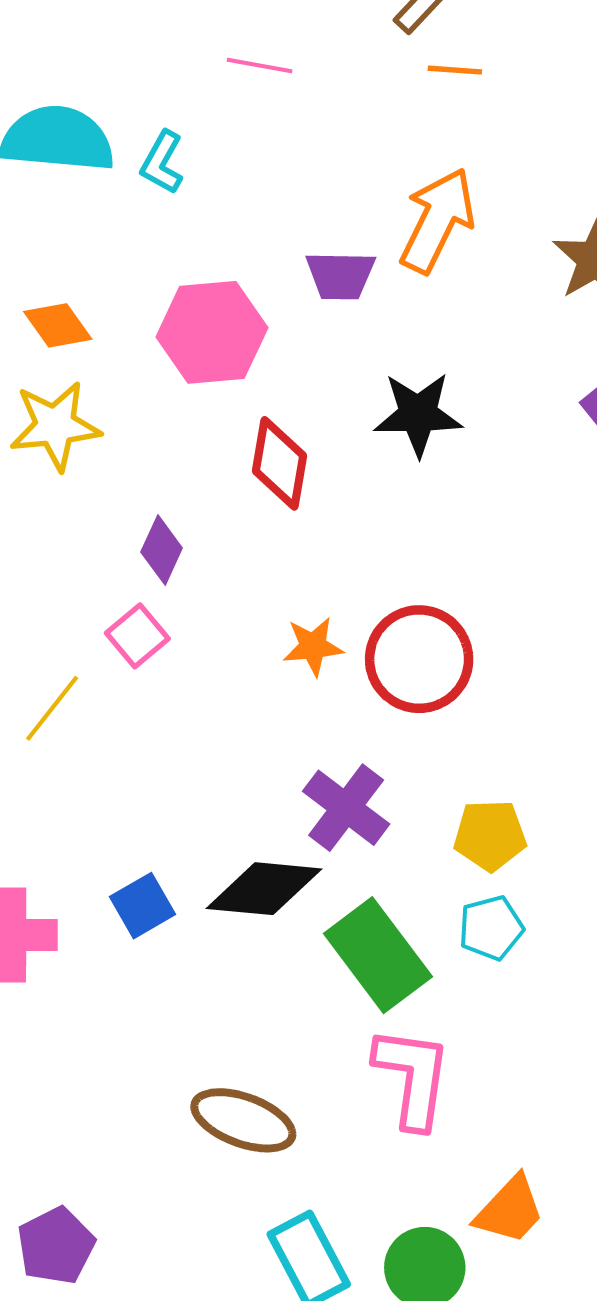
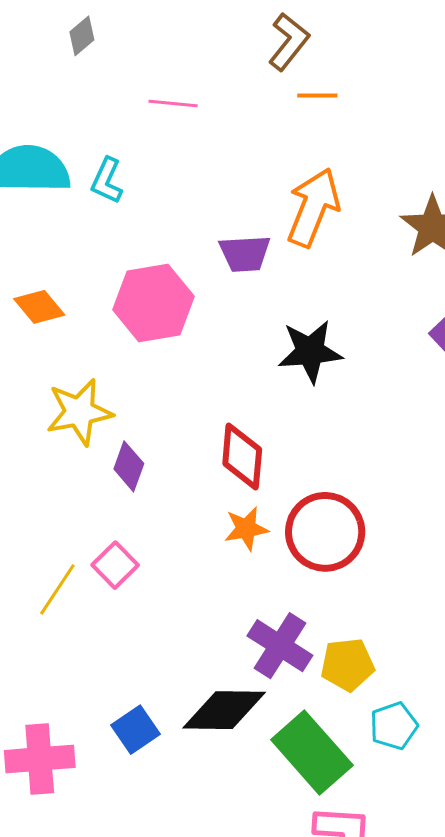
yellow star: (55, 426) -> (79, 412), moved
red diamond: (280, 463) -> (242, 457), moved
pink square: (137, 636) -> (115, 565), moved
yellow pentagon: (490, 835) -> (347, 665), moved

